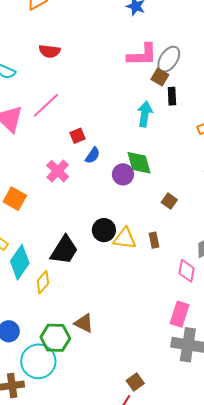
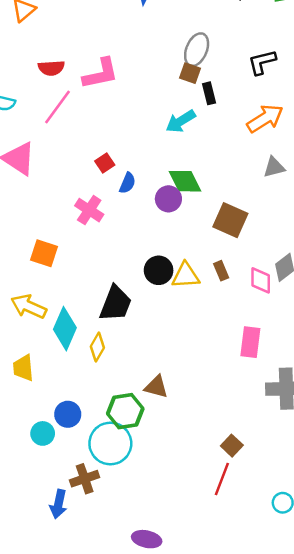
pink L-shape: (142, 55) -> (101, 74), moved
pink line: (46, 105) -> (58, 107), moved
cyan arrow: (145, 114) -> (181, 121), turned -120
brown square: (169, 201) -> (230, 220), size x1.8
pink diamond: (187, 271) -> (261, 280), moved
pink rectangle: (180, 314) -> (250, 342), moved

